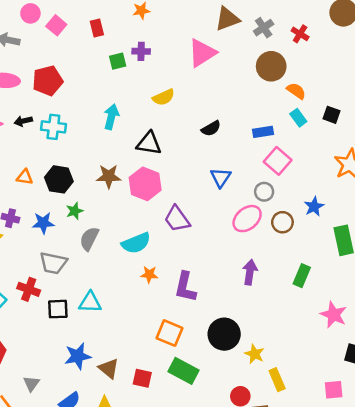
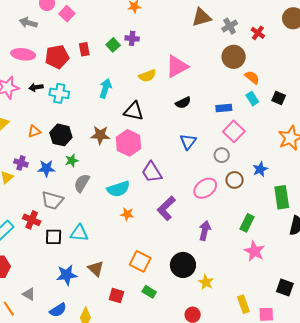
red rectangle: (97, 28) -> (84, 49), moved
pink triangle: (202, 53) -> (177, 66), moved
green square: (118, 61) -> (113, 45), turned -32
orange triangle: (25, 177) -> (34, 131), turned -32
pink ellipse: (247, 219) -> (205, 188), moved
purple arrow: (250, 272) -> (205, 231), moved
purple L-shape: (185, 287) -> (166, 208), moved, turned 30
pink star: (334, 315) -> (254, 251), moved
brown triangle: (109, 368) -> (96, 269), moved
green rectangle: (184, 371) -> (149, 292), size x0.6
yellow rectangle: (277, 380) -> (243, 304), moved
gray triangle: (31, 384) -> (29, 294), turned -40

